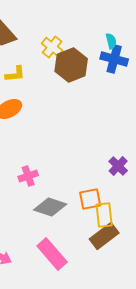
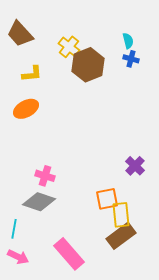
blue cross: (114, 59) -> (131, 59), size x0.6
pink cross: (28, 176) -> (45, 176), turned 36
gray diamond: (50, 207) -> (39, 202), moved

